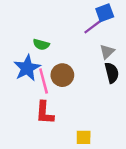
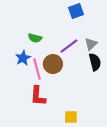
blue square: (105, 13) -> (76, 11), moved
purple line: (94, 26) -> (69, 46), moved
blue star: (27, 68) -> (23, 58), size x0.7

